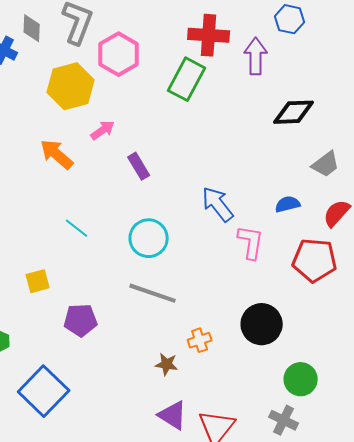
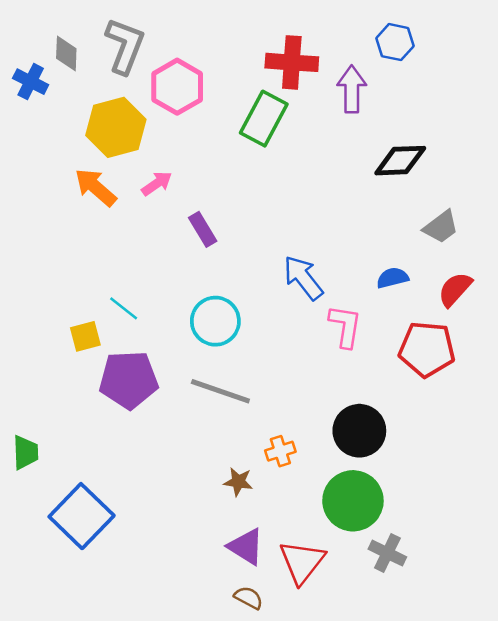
orange arrow: (57, 154) -> (96, 187), moved
yellow square: (38, 281) -> (85, 336), moved
purple pentagon: (81, 320) -> (129, 380), moved, size x1.4
green circle: (301, 379) -> (353, 501), moved, size x1.4

